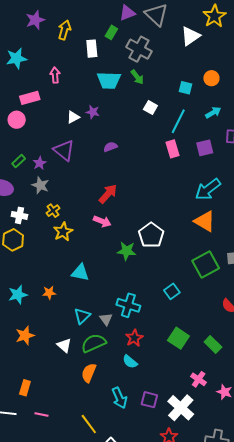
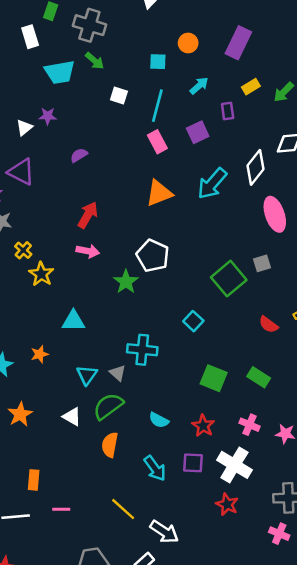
orange triangle: (205, 221) -> (159, 193), moved, turned -40
green star: (127, 251) -> (126, 282), turned -30
red star: (134, 338) -> (203, 426), moved

